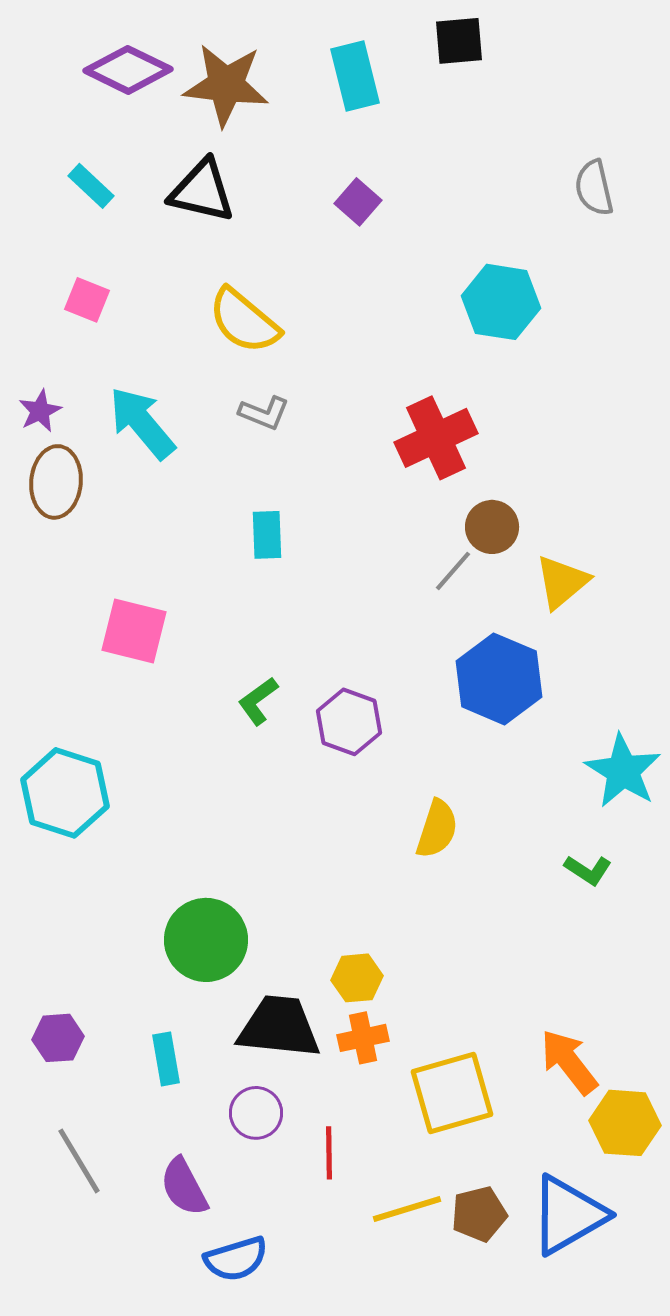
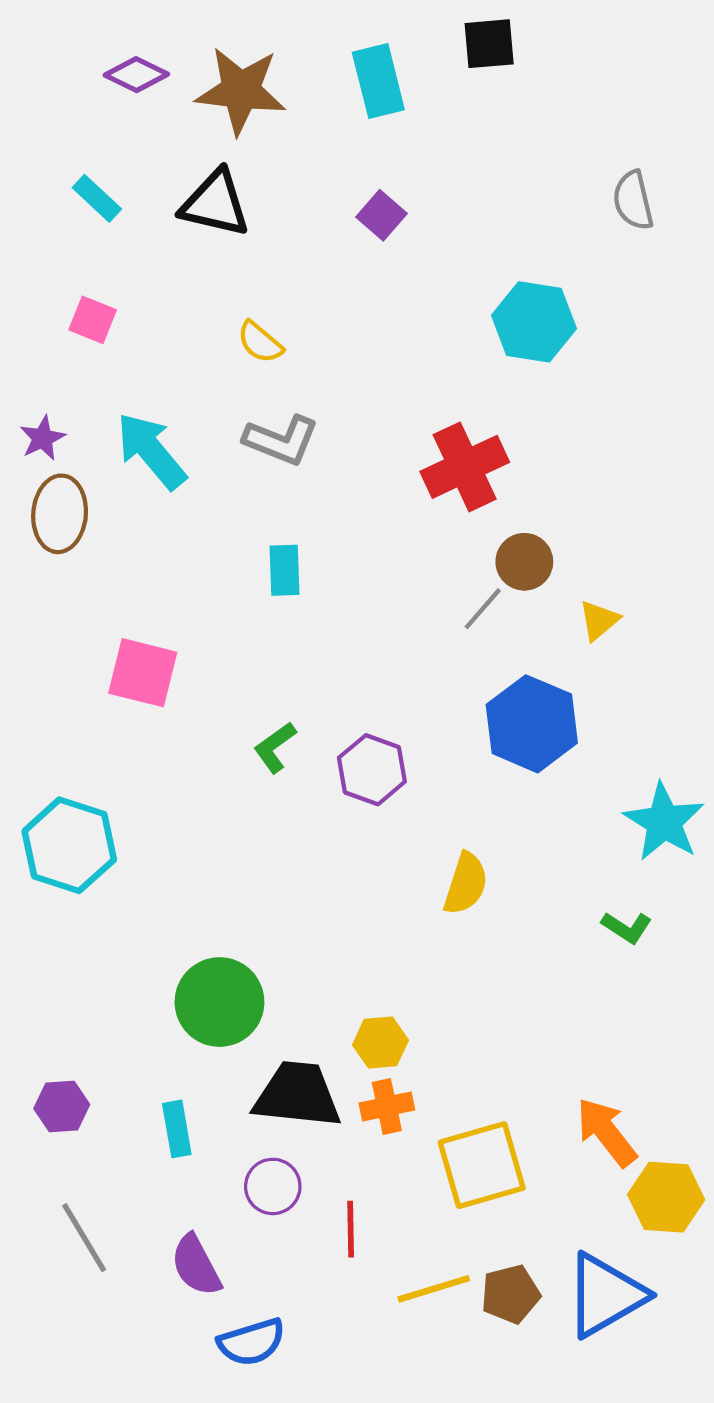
purple diamond: (128, 70) -> (136, 75), size x0.7
yellow semicircle: (244, 321) -> (260, 342), size x0.6
gray L-shape: (264, 413) -> (281, 440), size x1.4
yellow triangle: (562, 582) -> (599, 620), size x0.7

